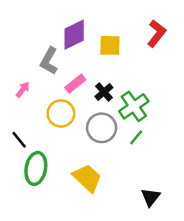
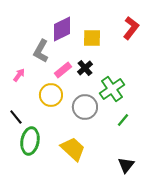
black cross: (104, 92) -> (85, 68), moved
green line: (136, 137) -> (123, 120), moved

